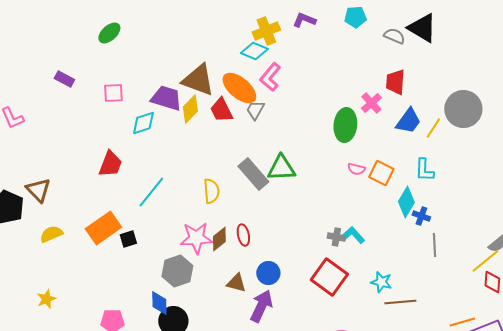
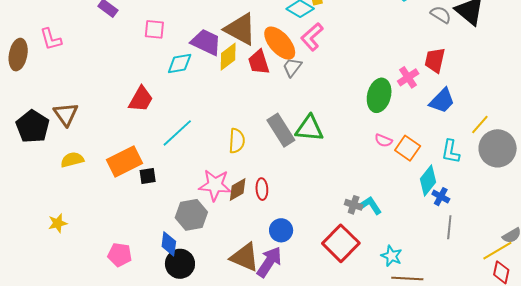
gray circle: (463, 109) -> (498, 148), moved
yellow line: (433, 128) -> (480, 125), moved
brown triangle: (236, 283) -> (245, 257), moved, size x1.5

